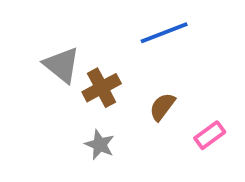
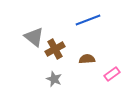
brown semicircle: (162, 107) -> (87, 59), turned 49

